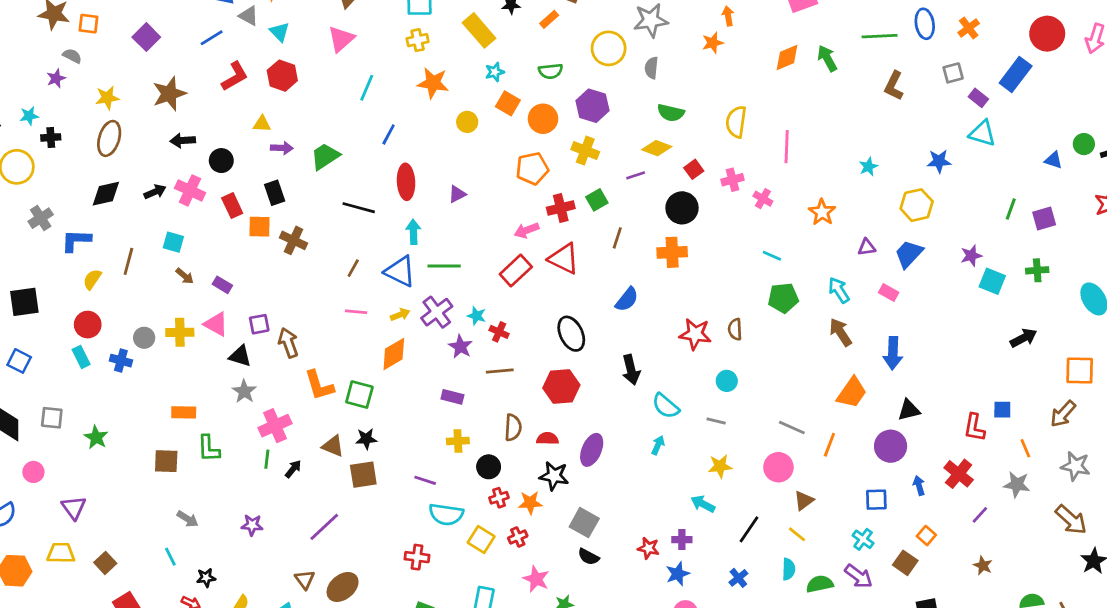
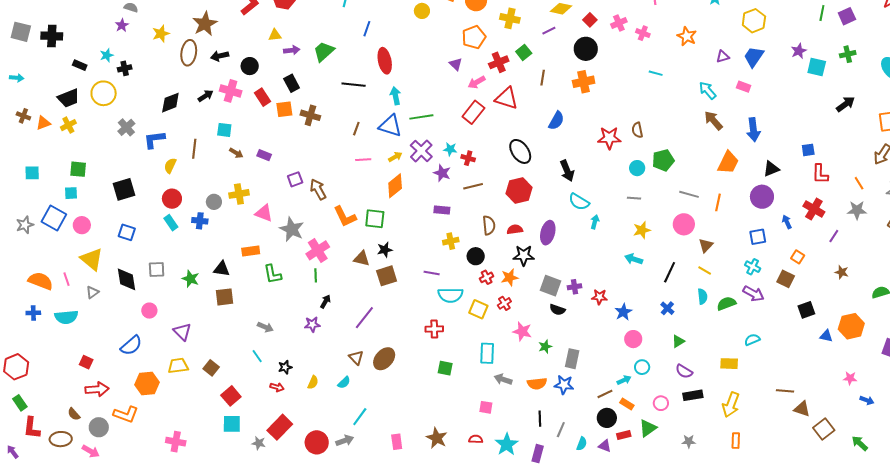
brown ellipse: (109, 138) -> (189, 53), moved
purple triangle: (457, 194) -> (456, 64), moved, turned -40
green pentagon: (783, 298) -> (663, 160), moved
pink triangle: (216, 324) -> (264, 213), moved
black triangle: (240, 356) -> (222, 269), moved
gray star: (244, 391) -> (292, 229), size x1.4
cyan semicircle: (666, 406) -> (579, 202), moved
blue square: (1002, 410) -> (808, 150), moved
brown square: (166, 461) -> (224, 297), moved
black arrow: (293, 469) -> (325, 301), moved
purple cross: (682, 540) -> (575, 287), moved

